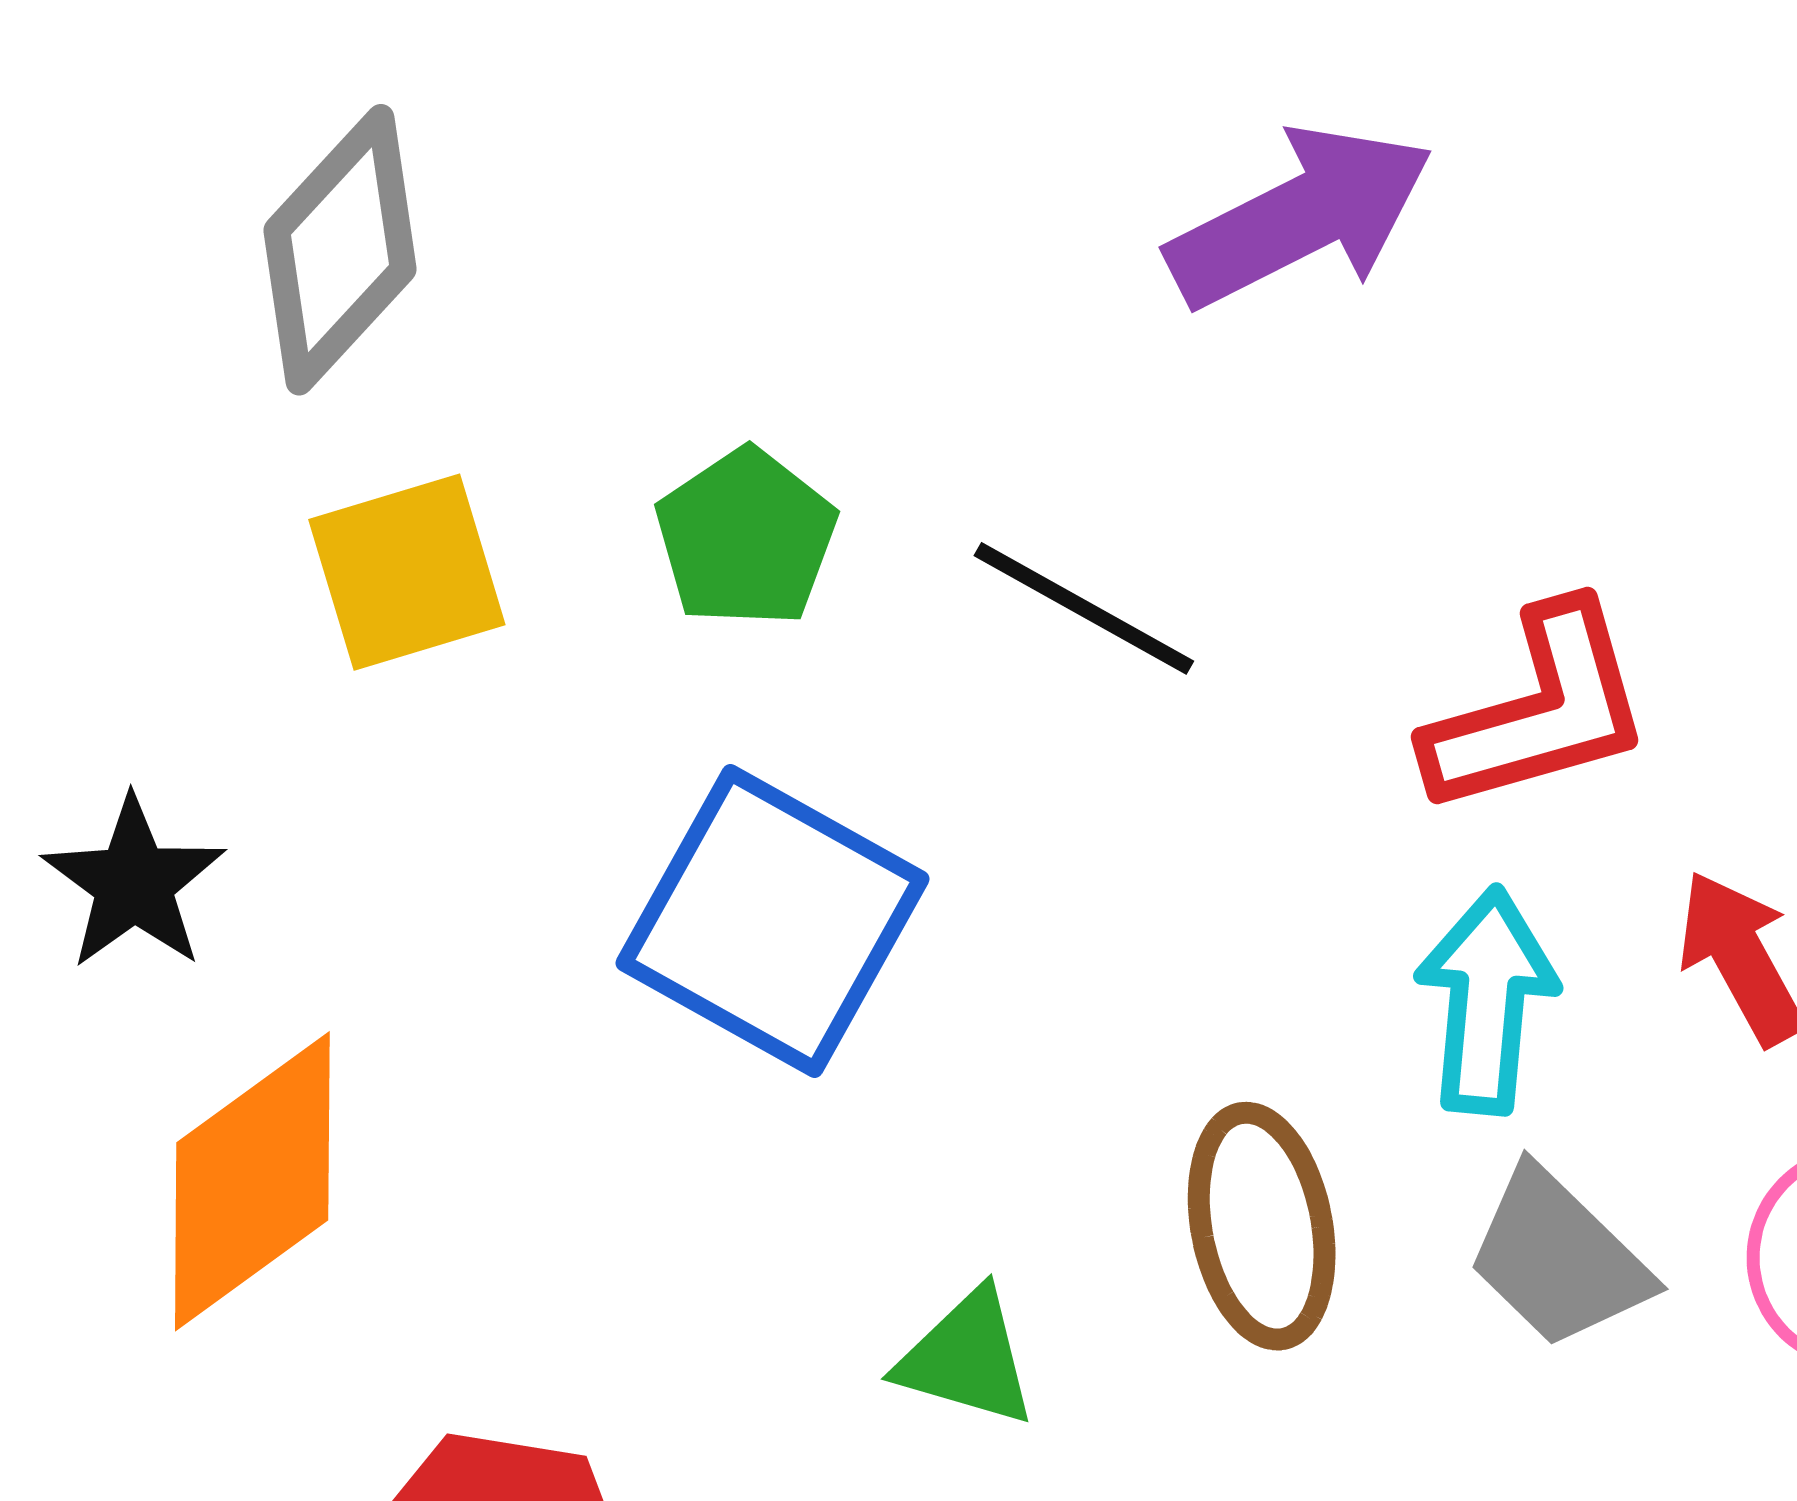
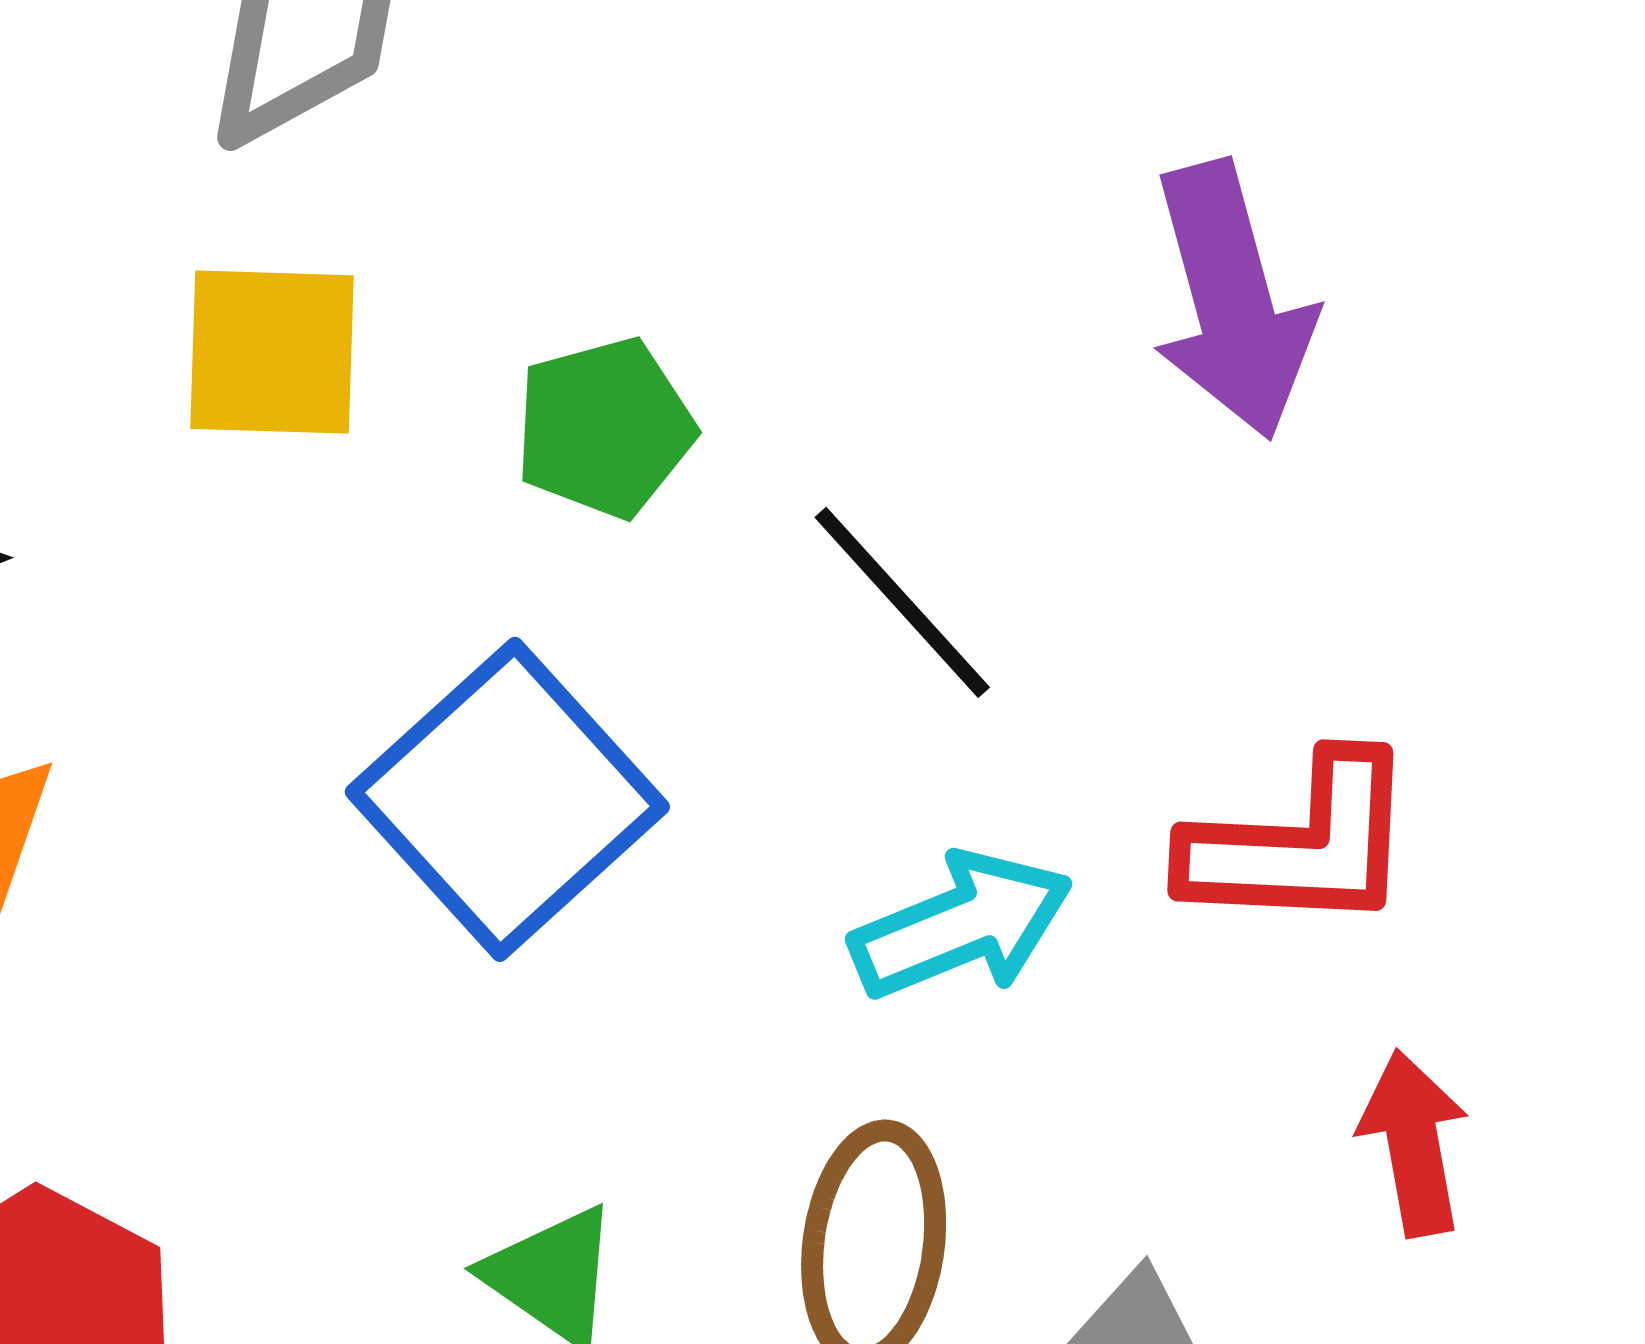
purple arrow: (1300, 217) -> (1232, 300), turned 83
cyan arrow: (1487, 1001) -> (961, 925), moved, turned 44

